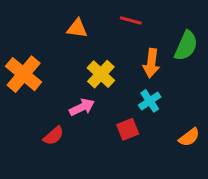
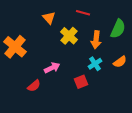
orange triangle: (77, 28) -> (49, 18), turned 40
yellow cross: (101, 74) -> (69, 36), moved
orange semicircle: (189, 137) -> (120, 62), moved

